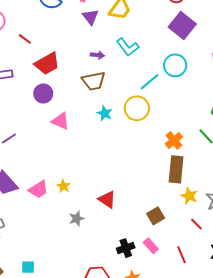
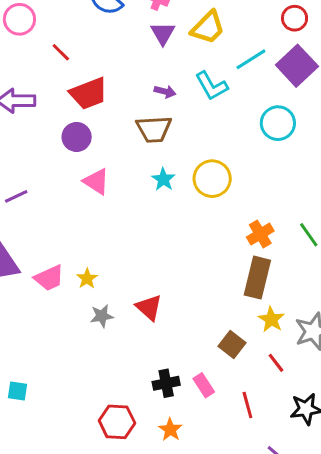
cyan line: (150, 82) -> (251, 59), moved
brown square: (156, 216) -> (232, 345), moved, turned -30
gray star: (77, 219) -> (102, 316), moved

